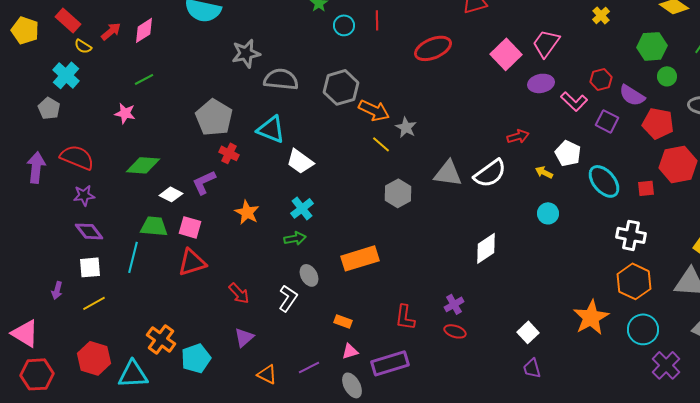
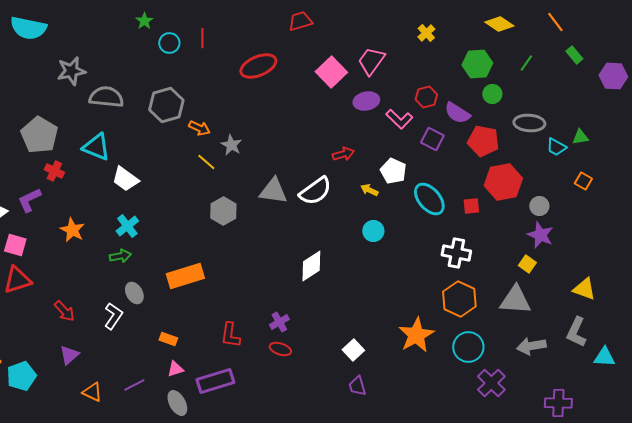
orange arrow: (374, 110) -> (199, 128), size x0.7

